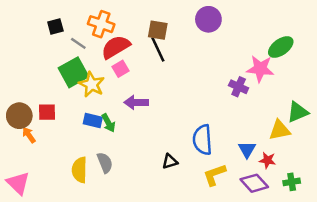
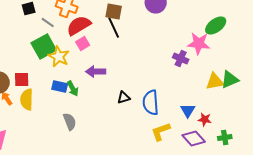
yellow triangle: (280, 130) -> (215, 82), moved
black triangle: (170, 161) -> (124, 98), moved
yellow semicircle: (80, 170) -> (27, 100), moved

